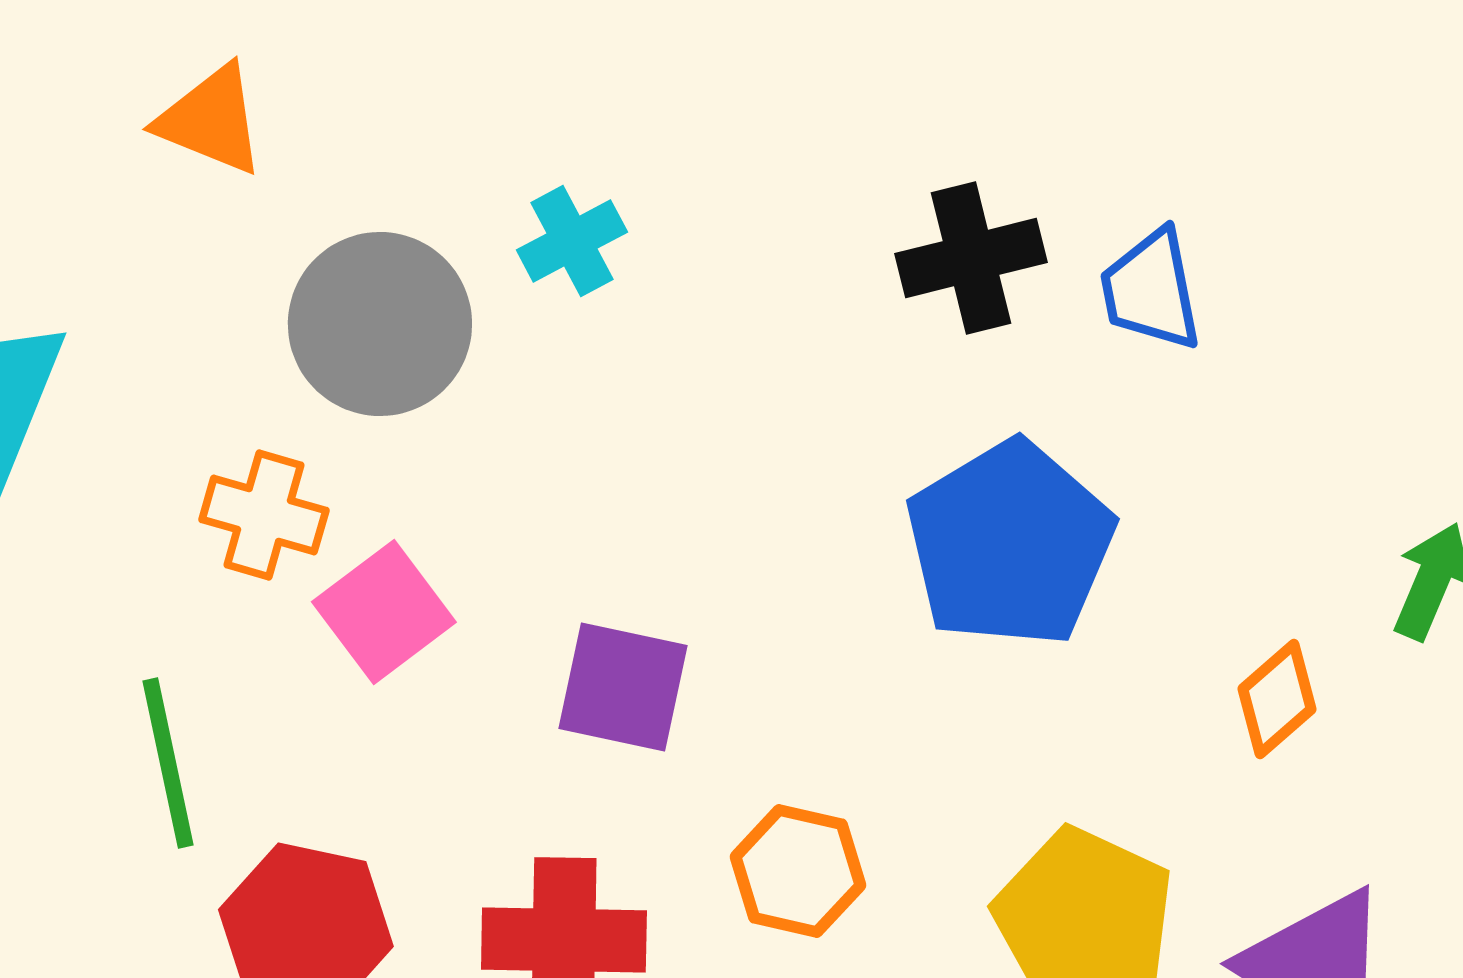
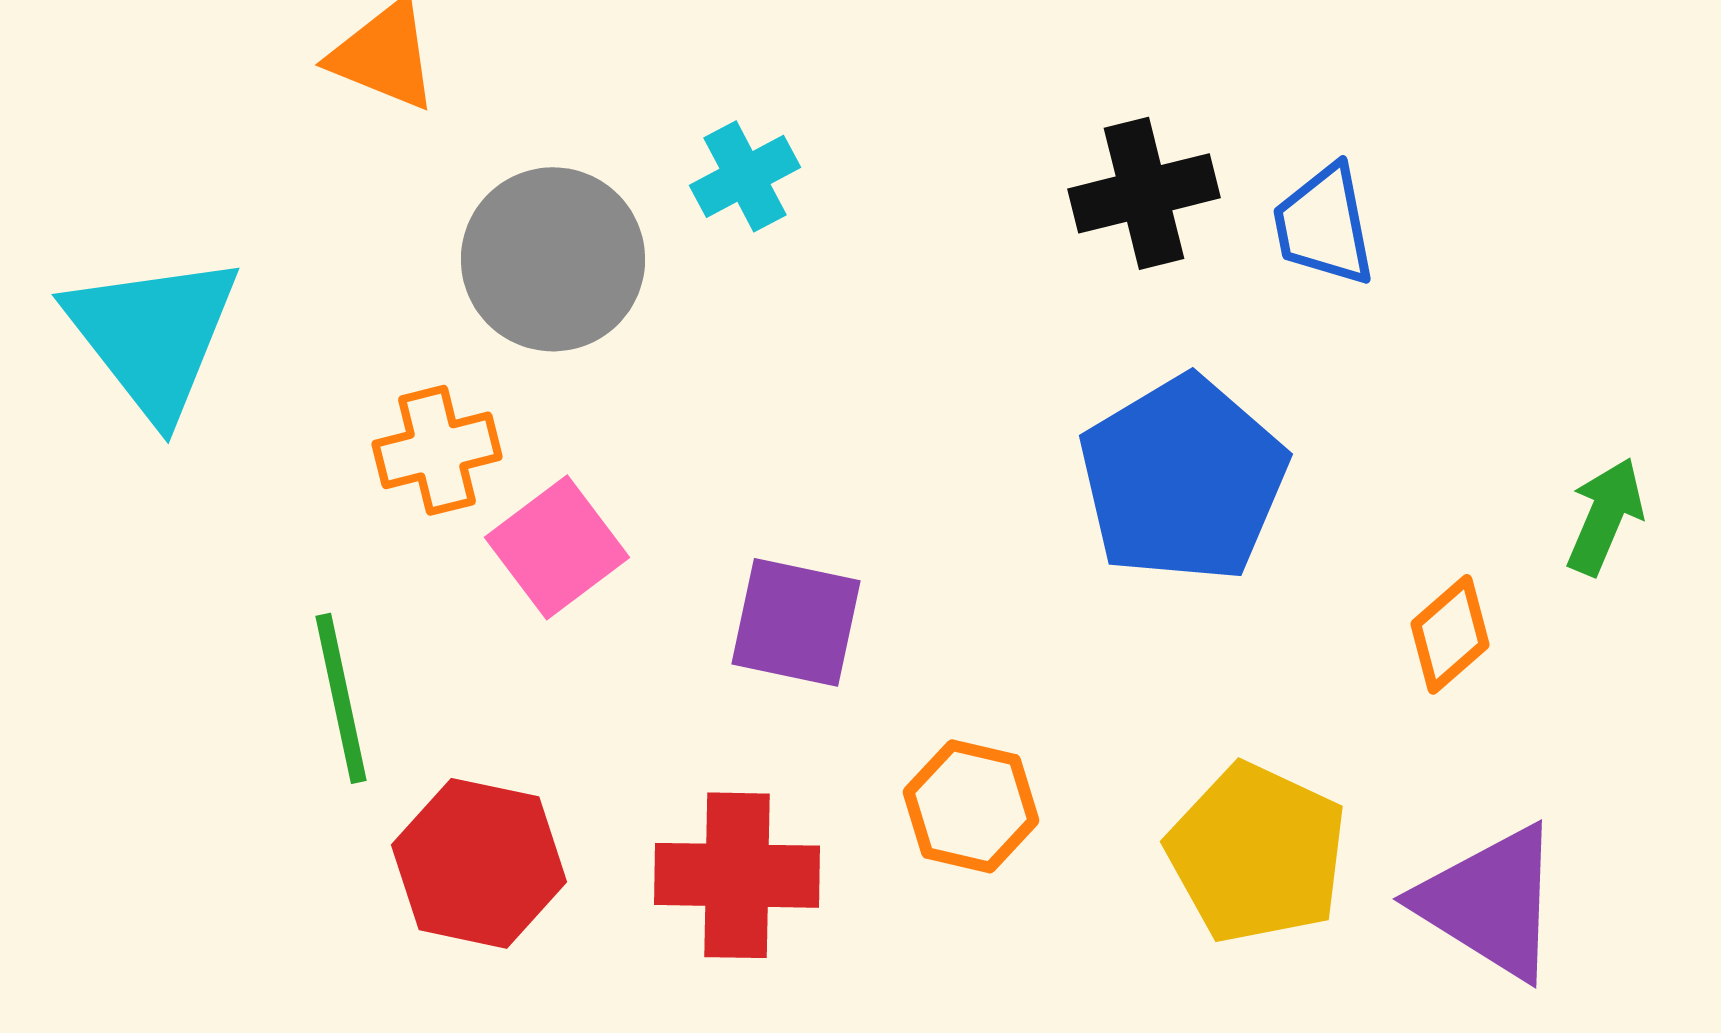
orange cross: (264, 515) -> (437, 450), turned -30

